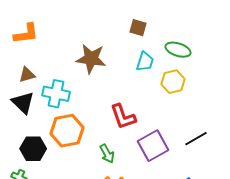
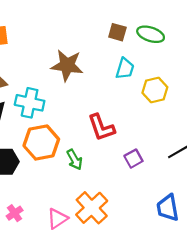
green ellipse: (178, 50) -> (151, 34), moved
purple square: (153, 146) -> (133, 159), size x0.6
green arrow: (107, 154) -> (75, 160), moved

